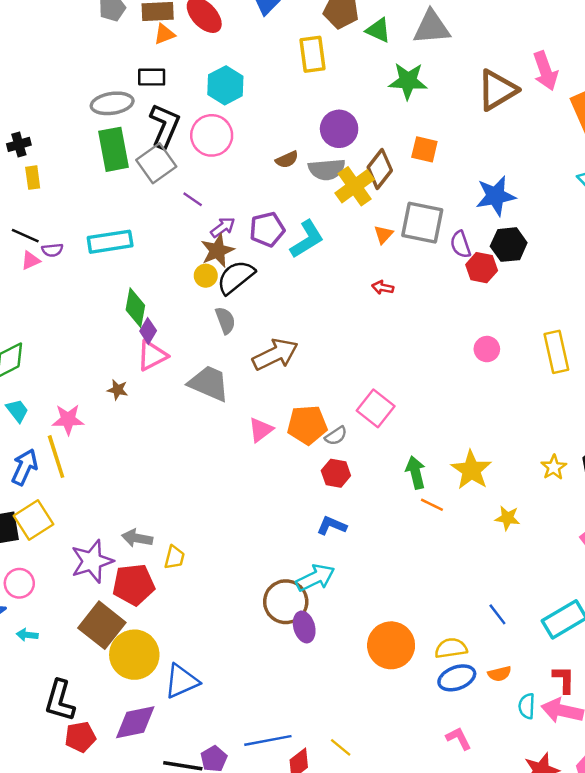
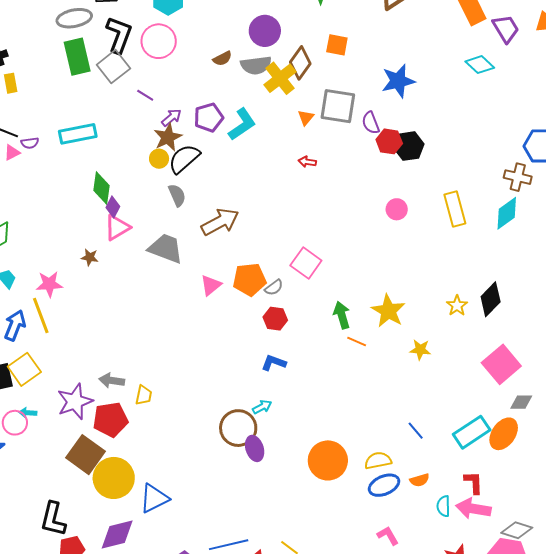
black hexagon: (509, 245) -> (409, 146), moved
cyan arrow: (315, 578) -> (262, 407), size x0.6
cyan arrow: (27, 635) -> (28, 413), moved

